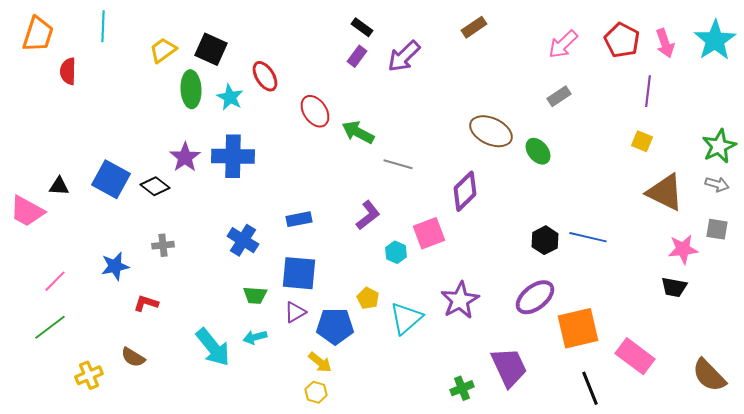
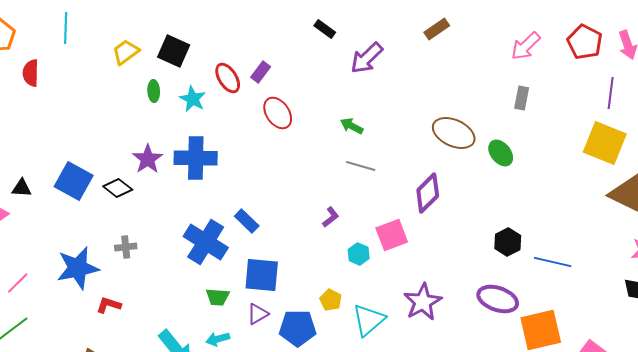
purple rectangle: (357, 56) -> (261, 72), moved
green ellipse: (191, 89) -> (154, 91), size x0.6
gray rectangle: (559, 96) -> (522, 98), turned -45
green arrow: (358, 132) -> (352, 126), moved, size x0.7
yellow square: (642, 141) -> (605, 143), size x2.0
purple L-shape: (368, 215) -> (331, 217), size x0.7
blue rectangle: (299, 219) -> (247, 221), moved, turned 55
blue line: (588, 237) -> (553, 262), moved
blue cross: (243, 240) -> (206, 242), size x1.4
blue star: (115, 266) -> (78, 268), size x1.5
purple ellipse: (535, 297) -> (498, 299), turned 57

